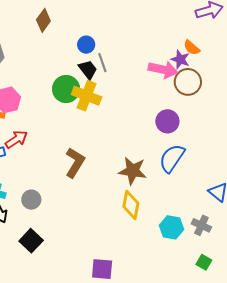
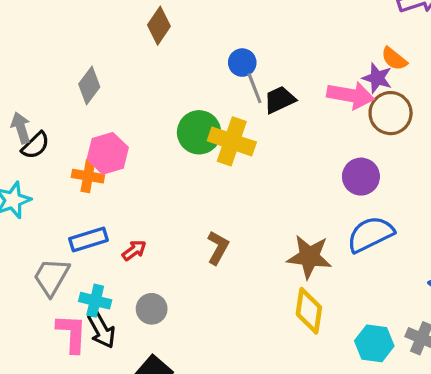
blue circle: (86, 45) -> (242, 63), moved
black trapezoid: (88, 70) -> (280, 100), moved, turned -75
red arrow: (16, 139) -> (134, 250), moved, size x0.7
blue semicircle: (172, 158) -> (370, 234), turned 32
brown L-shape: (75, 163) -> (218, 248), size x0.7

